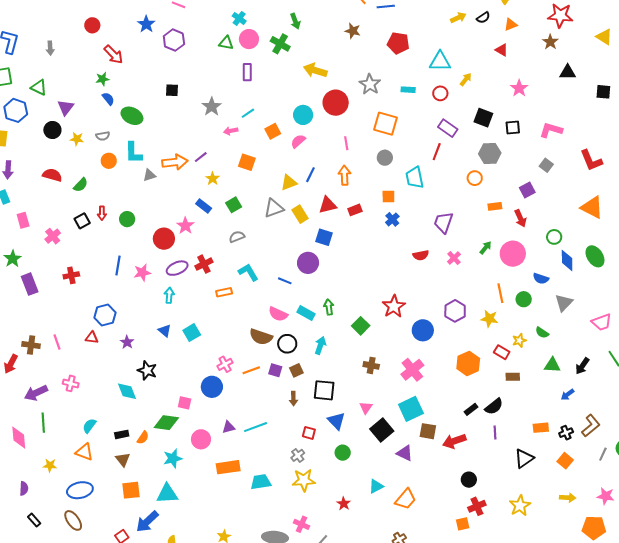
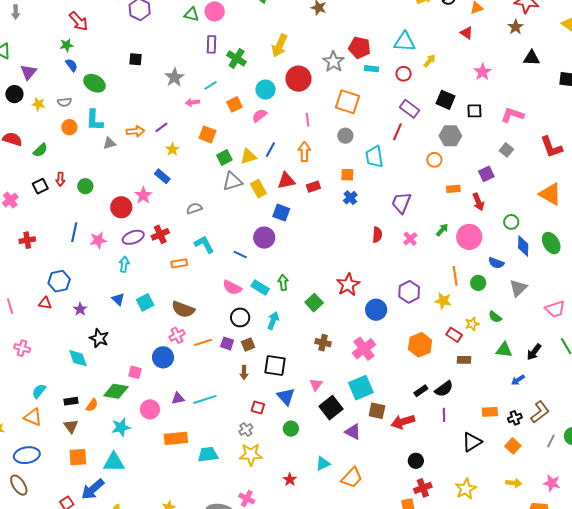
red pentagon: (398, 43) -> (360, 48), moved
green cross: (280, 44) -> (237, 58), moved
yellow arrow: (315, 70) -> (280, 46), turned -85
orange arrow: (175, 162) -> (135, 131), size x0.7
green square: (234, 205) -> (224, 157), moved
red semicircle: (421, 255) -> (377, 235), turned -77
brown semicircle: (261, 337) -> (183, 309), moved

